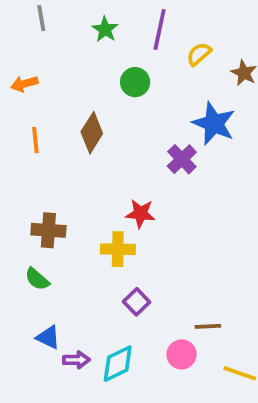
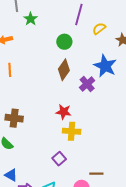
green star: (105, 29) -> (31, 19), moved
brown diamond: (92, 133) -> (64, 70), moved
yellow cross: (118, 249) -> (72, 131), moved

